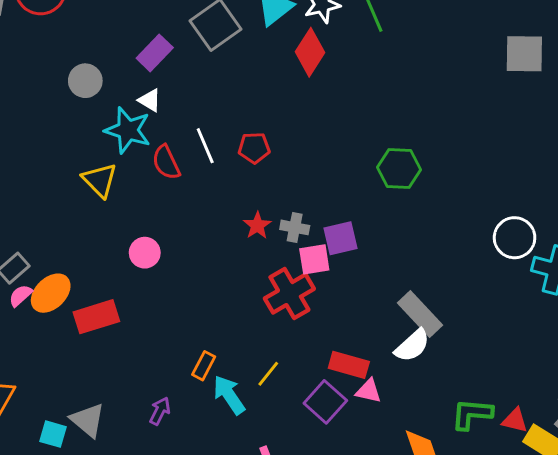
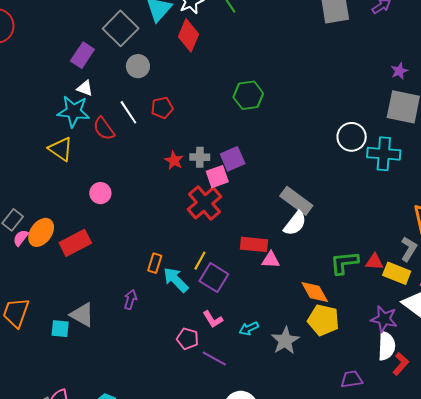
gray circle: (85, 81) -> (138, 66), moved
green hexagon: (399, 169) -> (248, 95), moved
purple square: (325, 402) -> (214, 278), moved

